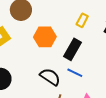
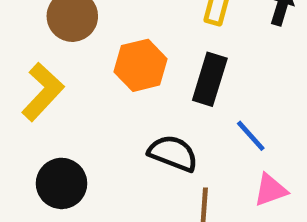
blue line: (75, 73) -> (251, 136), moved, turned 35

